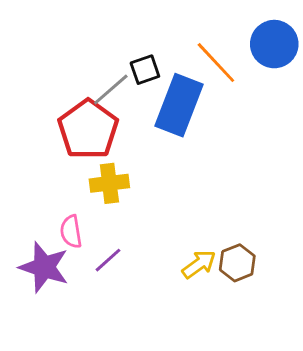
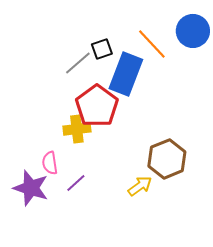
red pentagon: (88, 129) -> (97, 106), moved
brown hexagon: (237, 263) -> (167, 159), moved, size x1.5

